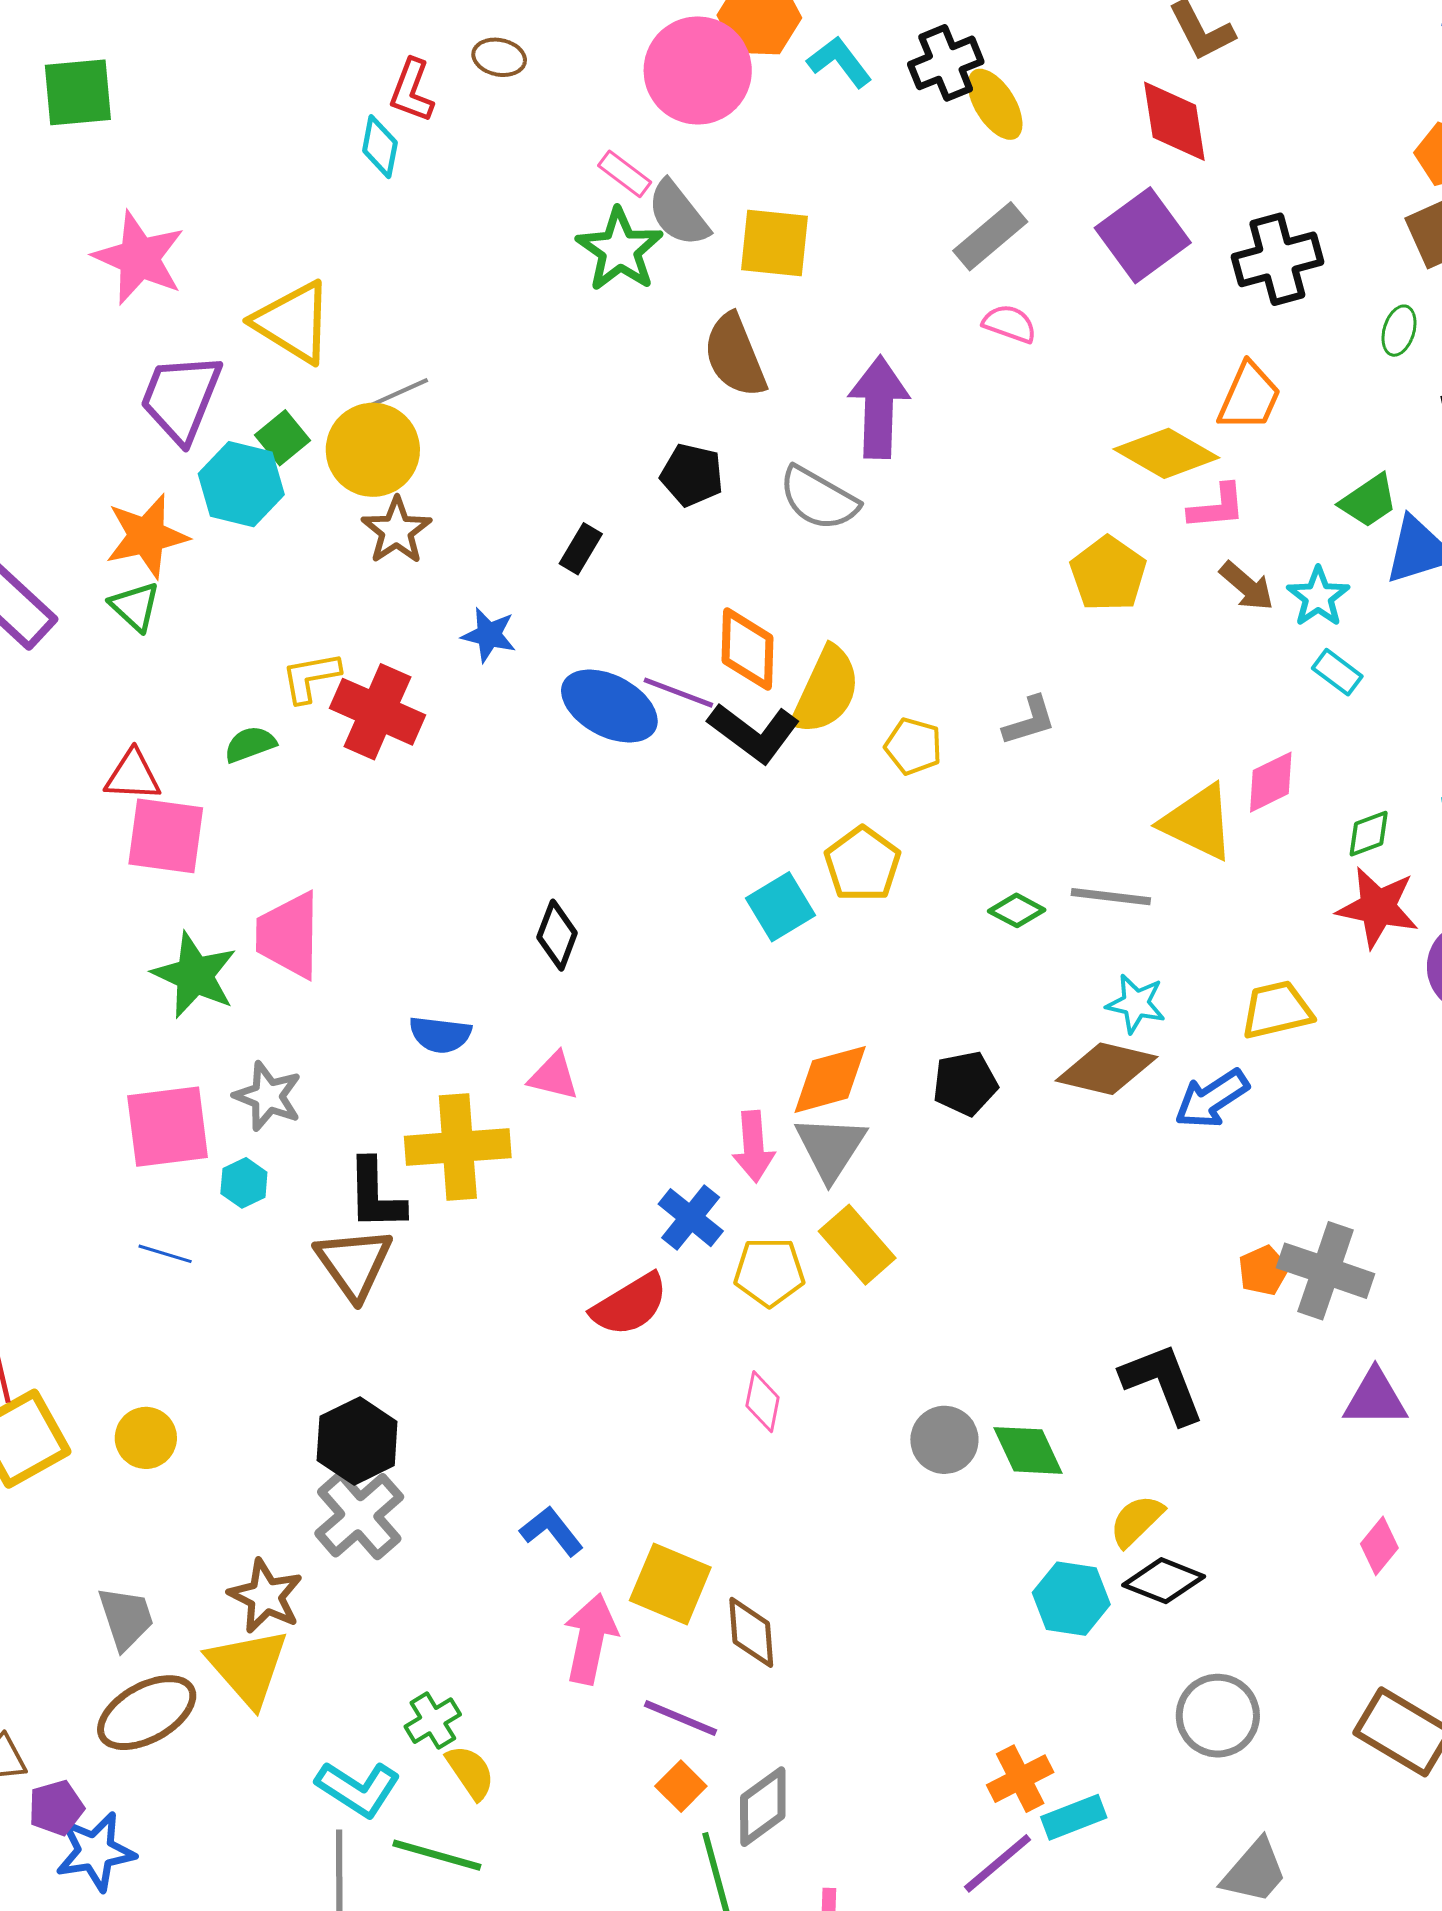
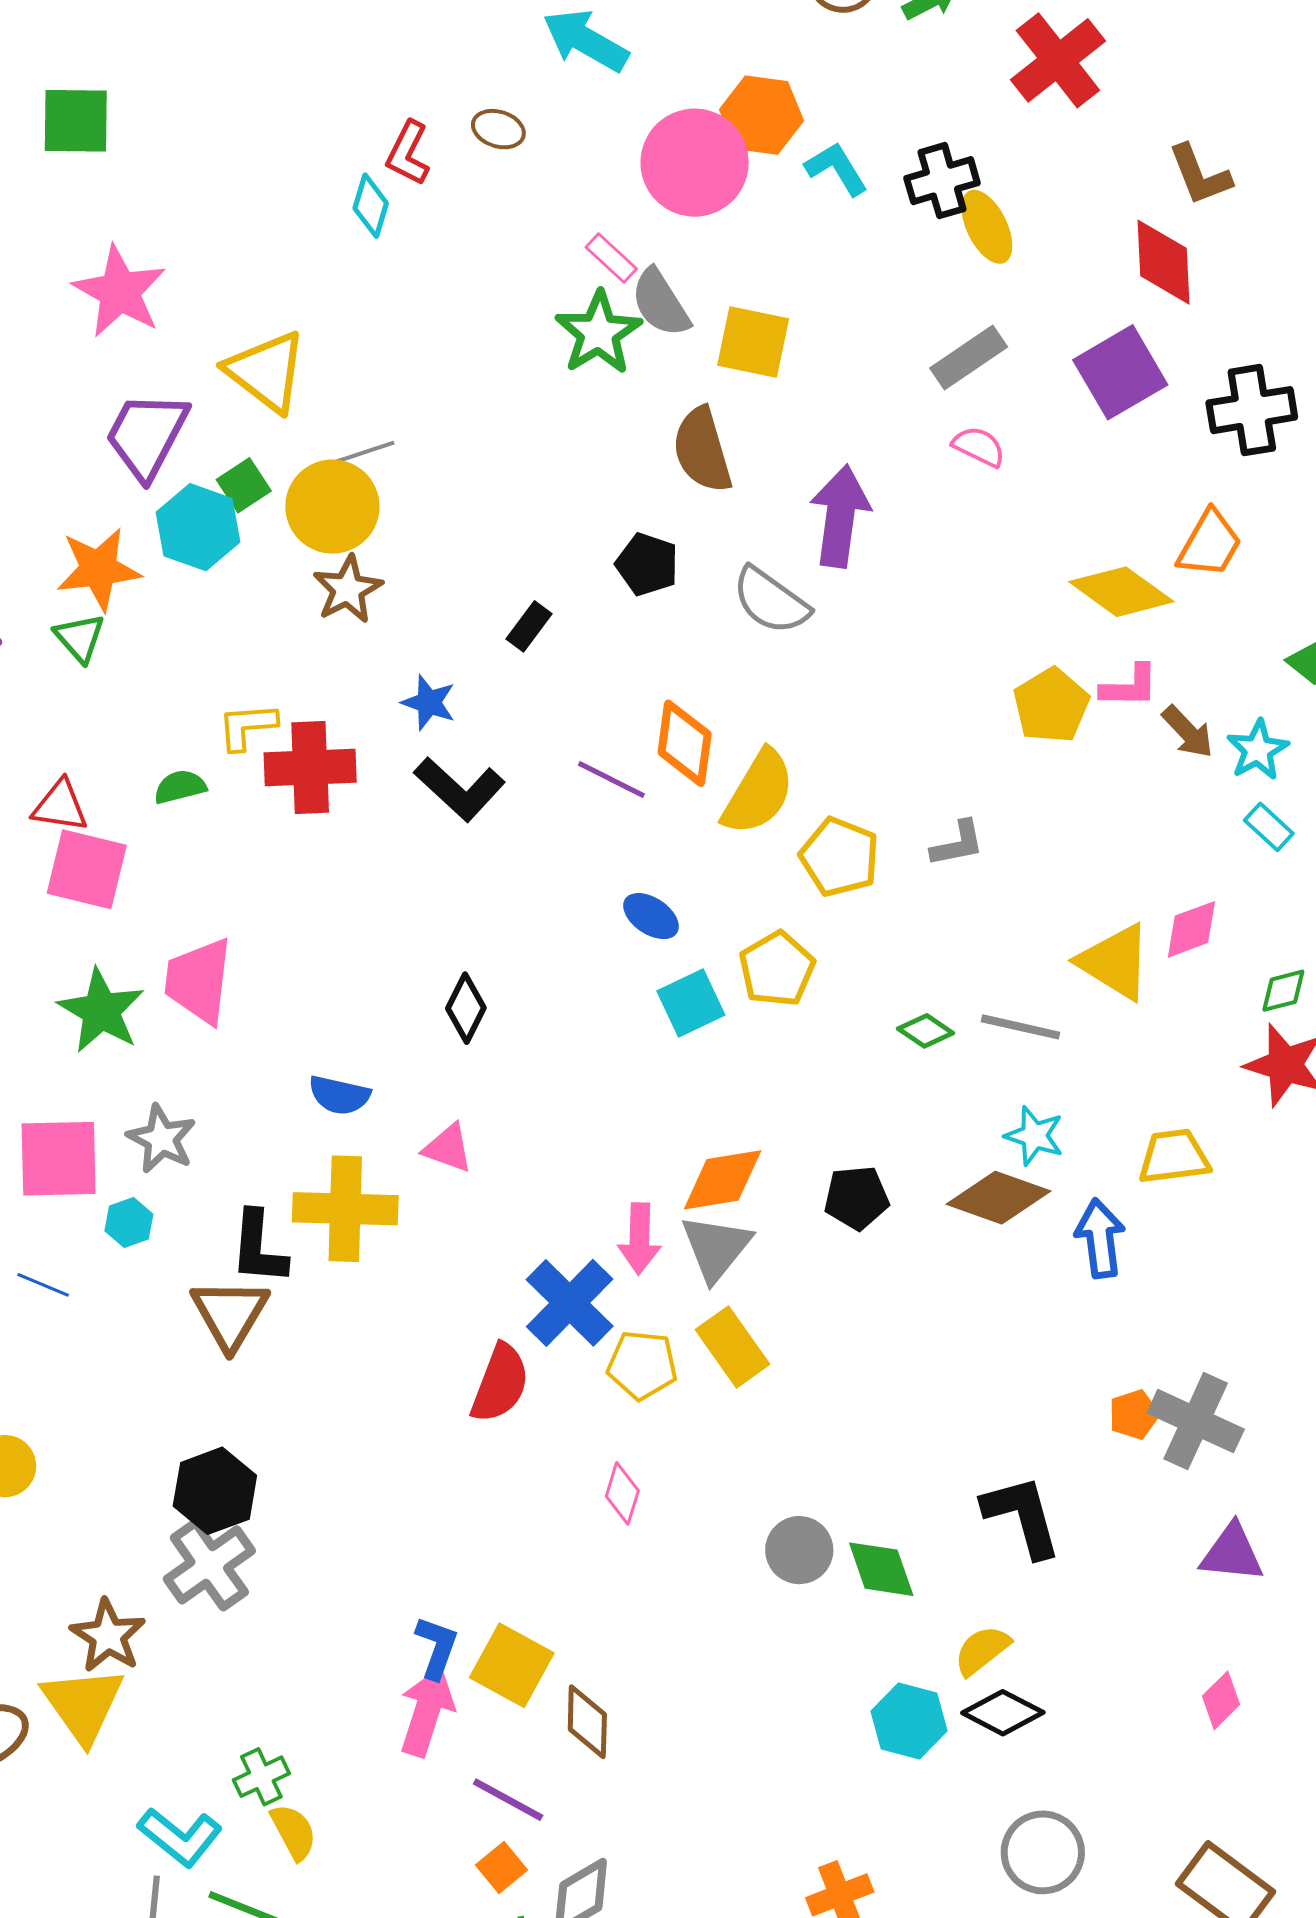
pink L-shape: (1217, 507) -> (1130, 686), moved
blue ellipse: (609, 706) -> (651, 916), moved, size x0.6
red cross: (377, 712) -> (310, 767), turned -32
black L-shape: (754, 733) -> (460, 789), moved
yellow pentagon: (913, 746) -> (840, 857), size x1.4
blue arrow: (1212, 1099) -> (1100, 1238), turned 110
blue cross: (691, 1218) -> (570, 1303), size x1.4
red semicircle: (630, 1305) -> (500, 1383), turned -44
blue L-shape: (552, 1531) -> (437, 1647), moved, turned 52

